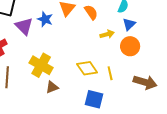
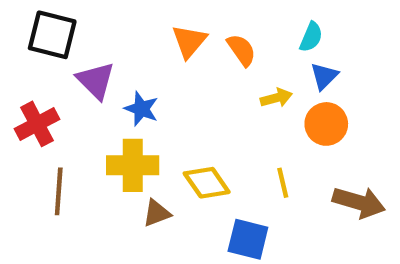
blue star: (45, 19) -> (141, 109), moved
yellow cross: (41, 65) -> (133, 165), turned -30
yellow diamond: (87, 68) -> (207, 183), moved

